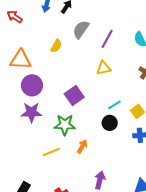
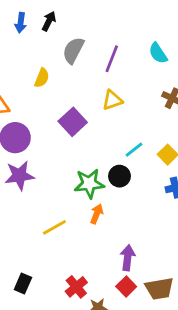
purple square: (74, 96) -> (73, 122), moved
black circle: (110, 123) -> (119, 176), moved
green star: (65, 125) -> (89, 184), moved

